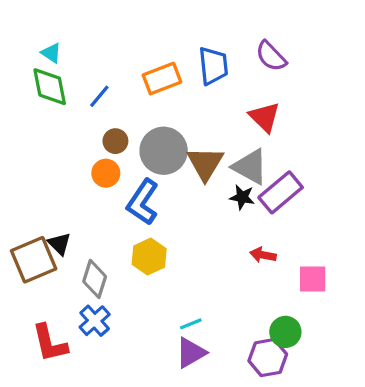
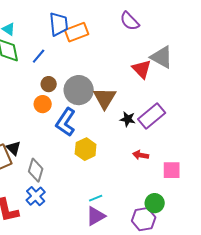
purple semicircle: (271, 56) -> (130, 21), moved
blue trapezoid: (213, 66) -> (59, 24), moved
orange rectangle: (162, 79) -> (77, 32), moved
gray triangle: (250, 167) -> (162, 57), moved
yellow hexagon: (149, 257) -> (86, 149), moved

